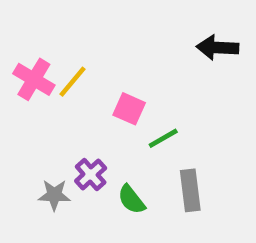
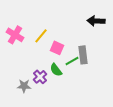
yellow line: (72, 82) -> (41, 36), moved
gray rectangle: (190, 190) -> (83, 55), moved
green semicircle: (131, 199) -> (56, 70), moved

